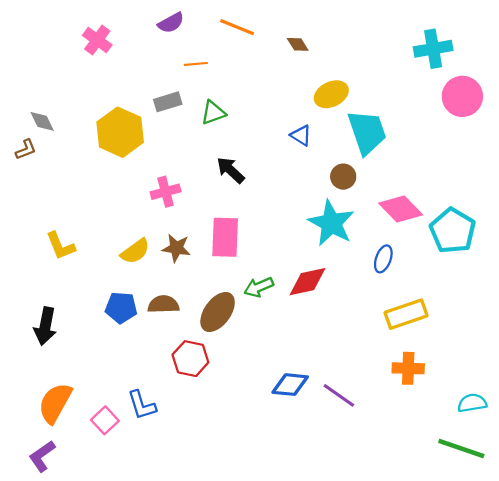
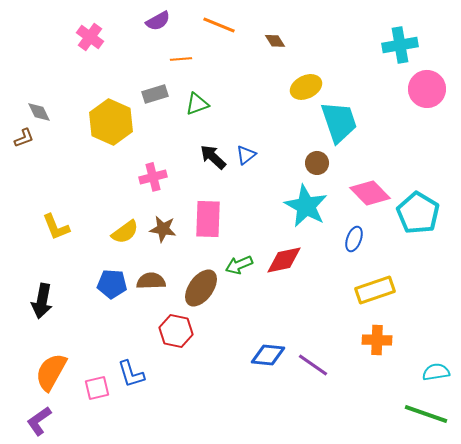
blue triangle: (301, 135) -> (246, 155), moved, turned 50
pink square: (105, 420) -> (97, 388), turned 30

